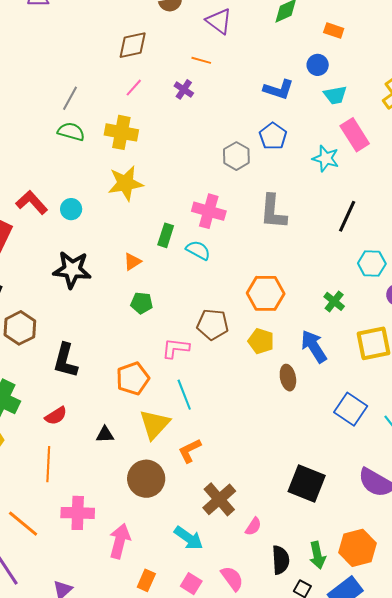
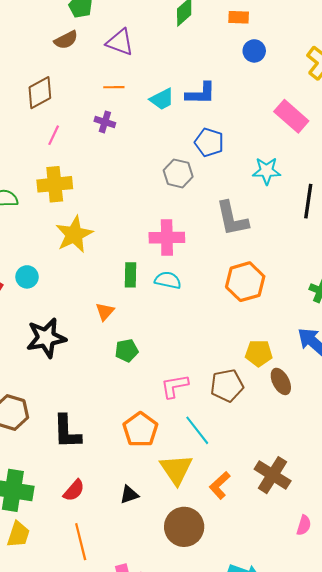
blue circle: (318, 65) -> (254, 51), moved
cyan trapezoid: (335, 95) -> (162, 99), moved
cyan star: (326, 158) -> (267, 171), moved
orange hexagon: (266, 293) -> (245, 282), moved
brown pentagon: (213, 324) -> (227, 386), moved
brown ellipse: (288, 378) -> (281, 381), moved
brown cross: (219, 499) -> (273, 475), moved
pink semicircle: (253, 527) -> (304, 525), moved

